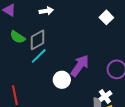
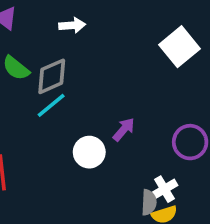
white square: (106, 17) -> (180, 47), size x1.5
purple arrow: (80, 66) -> (124, 129), size x0.6

